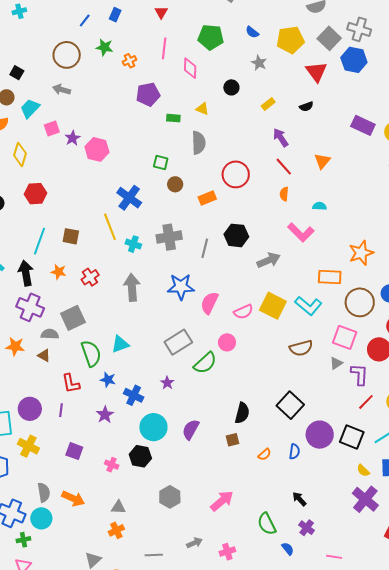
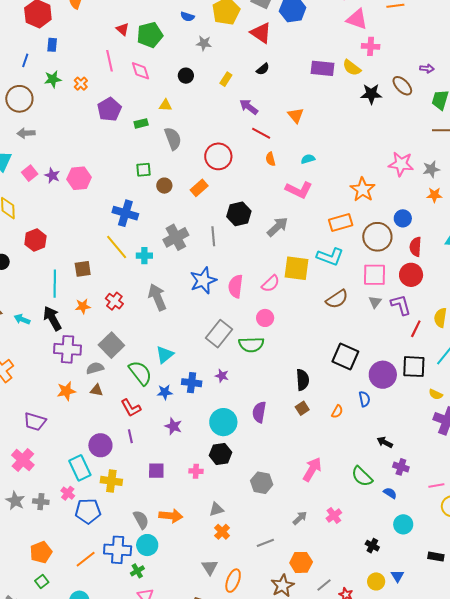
red triangle: (161, 12) -> (123, 29), moved
green semicircle: (205, 363) -> (251, 345), turned 60
blue cross: (134, 395) -> (192, 383), moved

